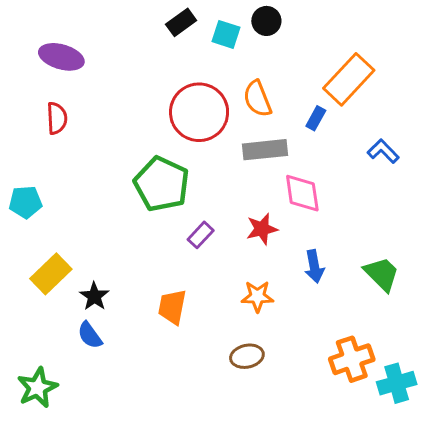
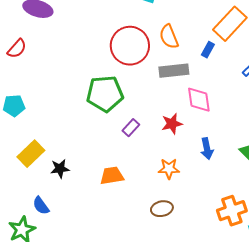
red semicircle: (57, 118) -> (17, 49), moved, turned 45
green pentagon: (162, 184) -> (105, 94), turned -30
black star: (94, 296) -> (60, 169), turned 30
orange trapezoid: (172, 307) -> (112, 176), turned 70
blue semicircle: (90, 335) -> (41, 206), moved

